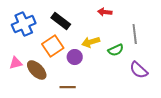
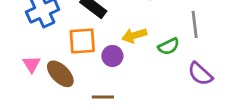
orange square: (53, 46) -> (82, 41), turned 30
pink triangle: (16, 63) -> (32, 64), turned -48

